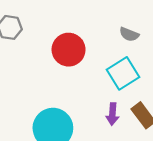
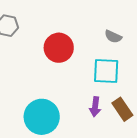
cyan square: (123, 73) -> (106, 71), turned 32

